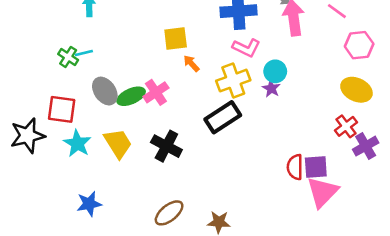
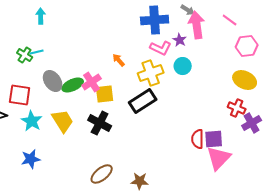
yellow square: (176, 39) -> (105, 94), moved
purple star: (271, 88) -> (180, 40), moved
red cross: (346, 126) -> (237, 108), turned -30
blue star: (89, 204) -> (31, 159), moved

